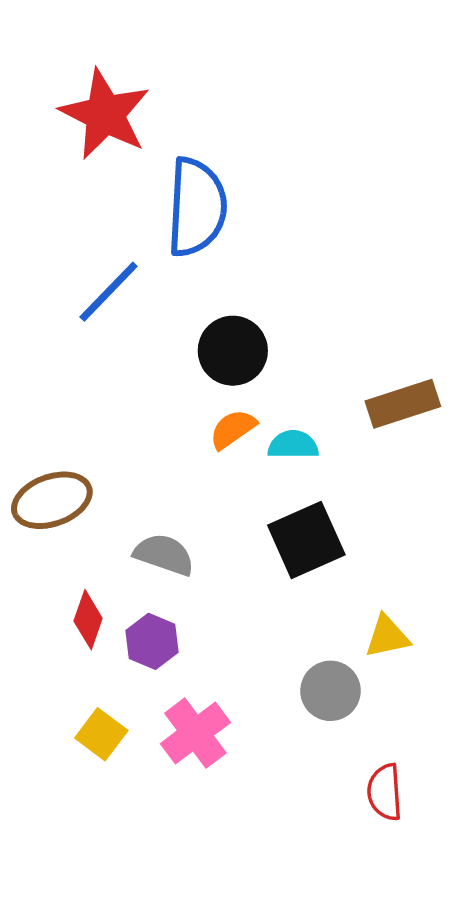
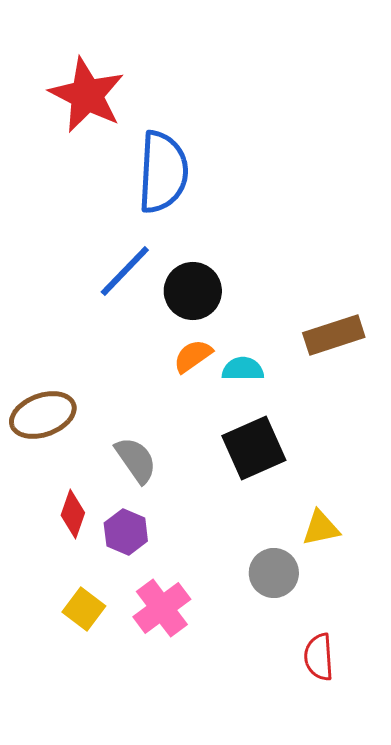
blue line: (109, 292) -> (125, 271), moved
gray semicircle: (164, 555) -> (136, 460), turned 36

